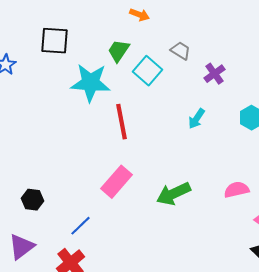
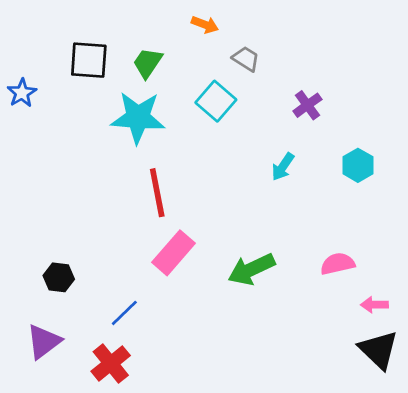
green trapezoid: (118, 51) -> (148, 63), moved
gray trapezoid: (180, 51) -> (246, 59), moved
red line: (122, 122) -> (157, 193), moved

